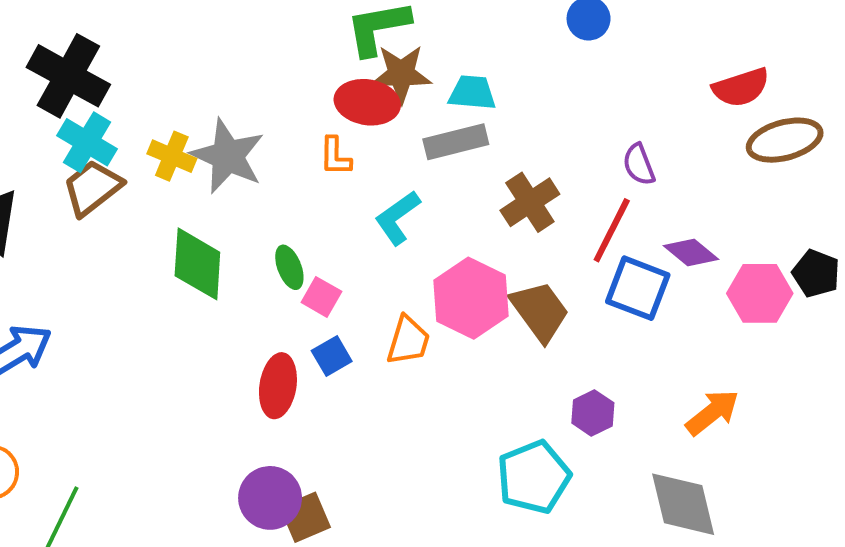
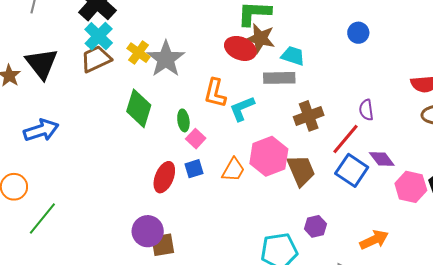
orange L-shape: (335, 156) -> (215, 93), moved, size x1.4

